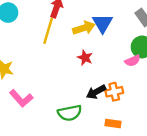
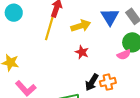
blue triangle: (103, 23) -> (110, 17), moved
black arrow: (96, 92) -> (92, 82), turned -30

